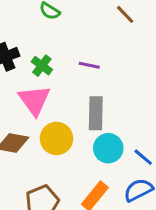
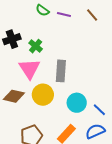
purple line: (89, 65) -> (64, 14), moved
gray rectangle: (96, 113) -> (61, 71), moved

